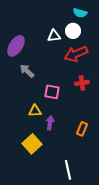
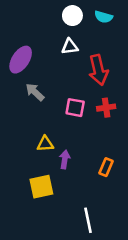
white circle: (73, 31) -> (72, 16), moved
red arrow: (76, 54) -> (98, 70), turned -80
pink square: (52, 92) -> (75, 108), moved
yellow square: (32, 144) -> (41, 187), turned 30

